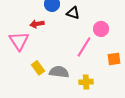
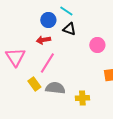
red arrow: (37, 24) -> (43, 40), moved
pink line: (84, 47) -> (47, 63), moved

